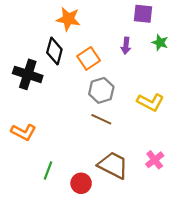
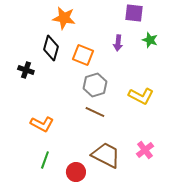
orange square: (89, 58) -> (83, 55), turned -35
black cross: (28, 74) -> (26, 70), size x0.6
orange L-shape: (23, 132) -> (42, 124), moved

